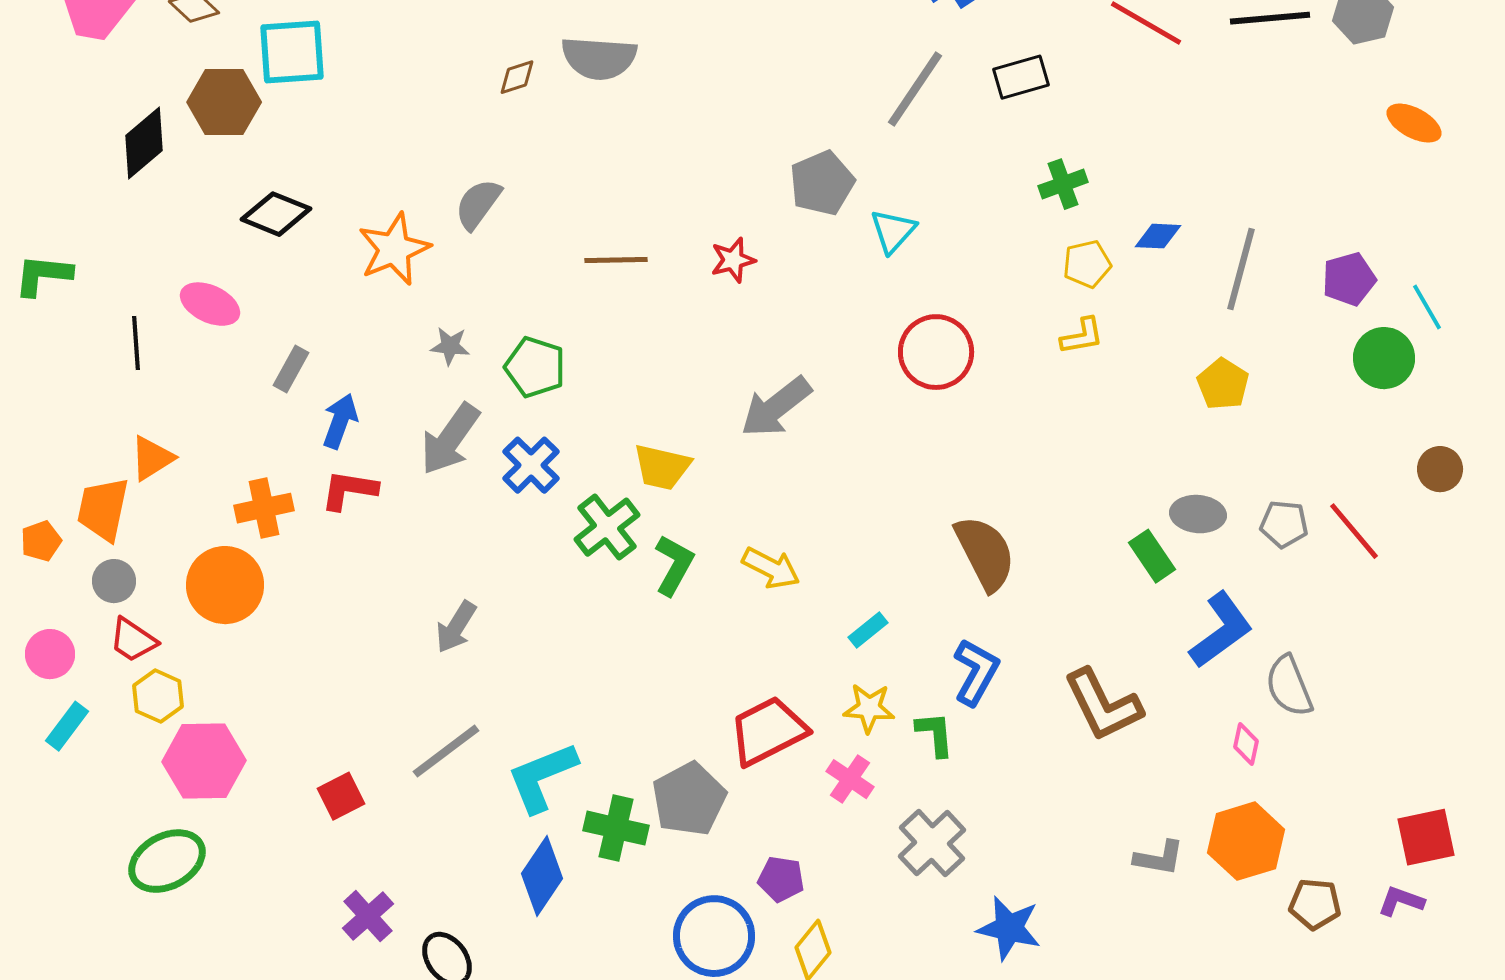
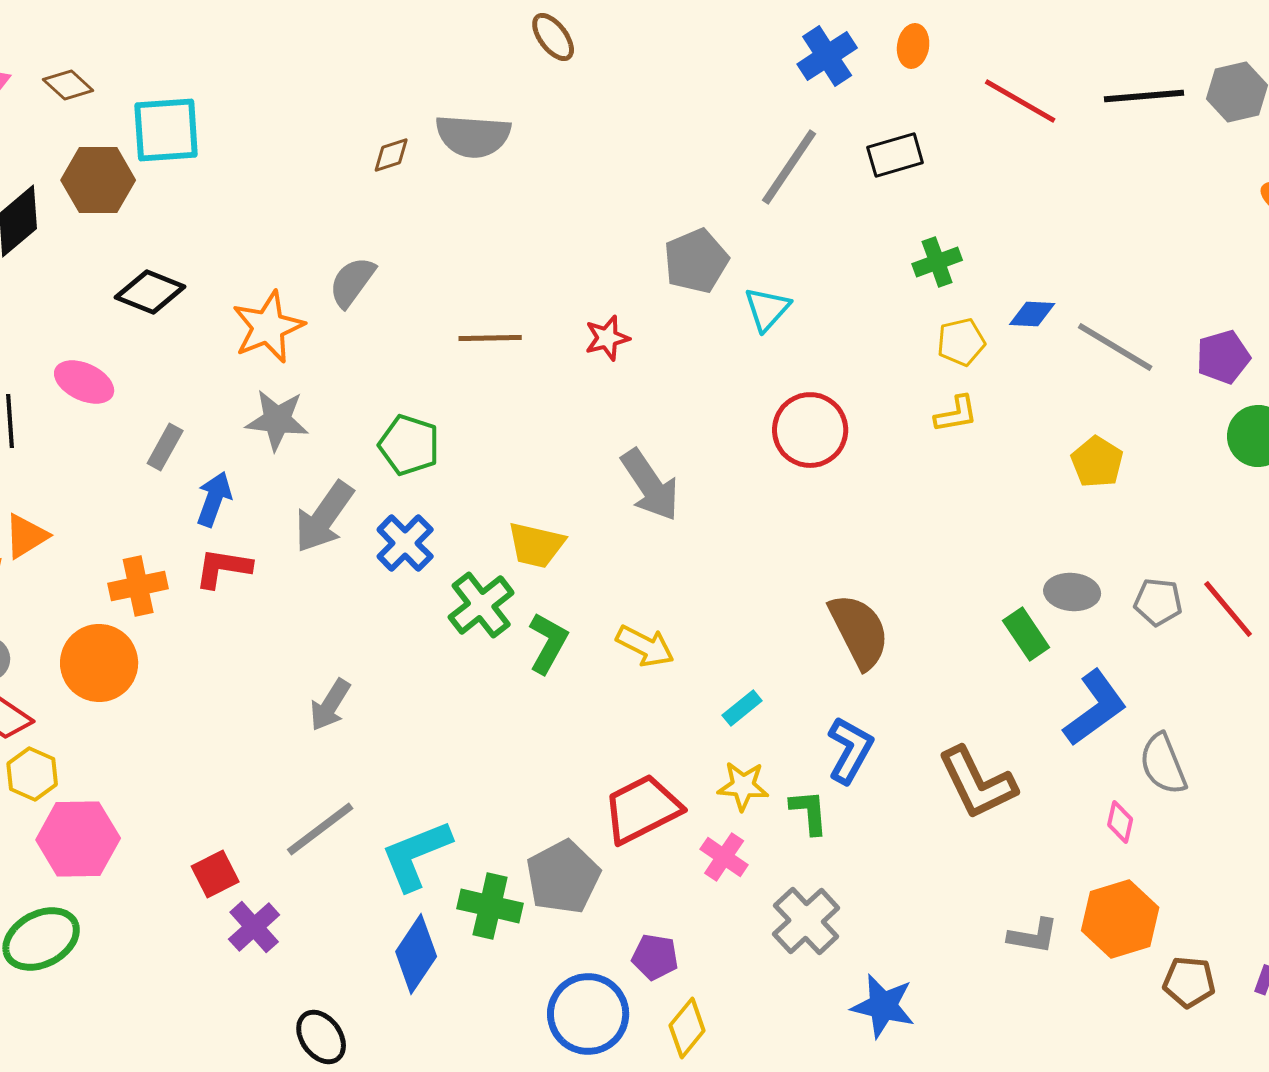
gray line: (1241, 269) -> (1115, 347), turned -74
gray star: (450, 346) -> (277, 420), moved, size x1.6
gray arrow: (776, 407) -> (650, 485), turned -86
purple cross: (368, 916) -> (254, 927), moved

